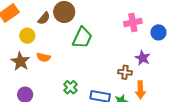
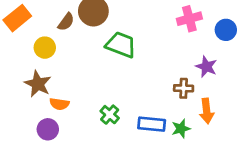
green trapezoid: (82, 38) -> (121, 45), turned -90
orange semicircle: (44, 57) -> (59, 104), moved

